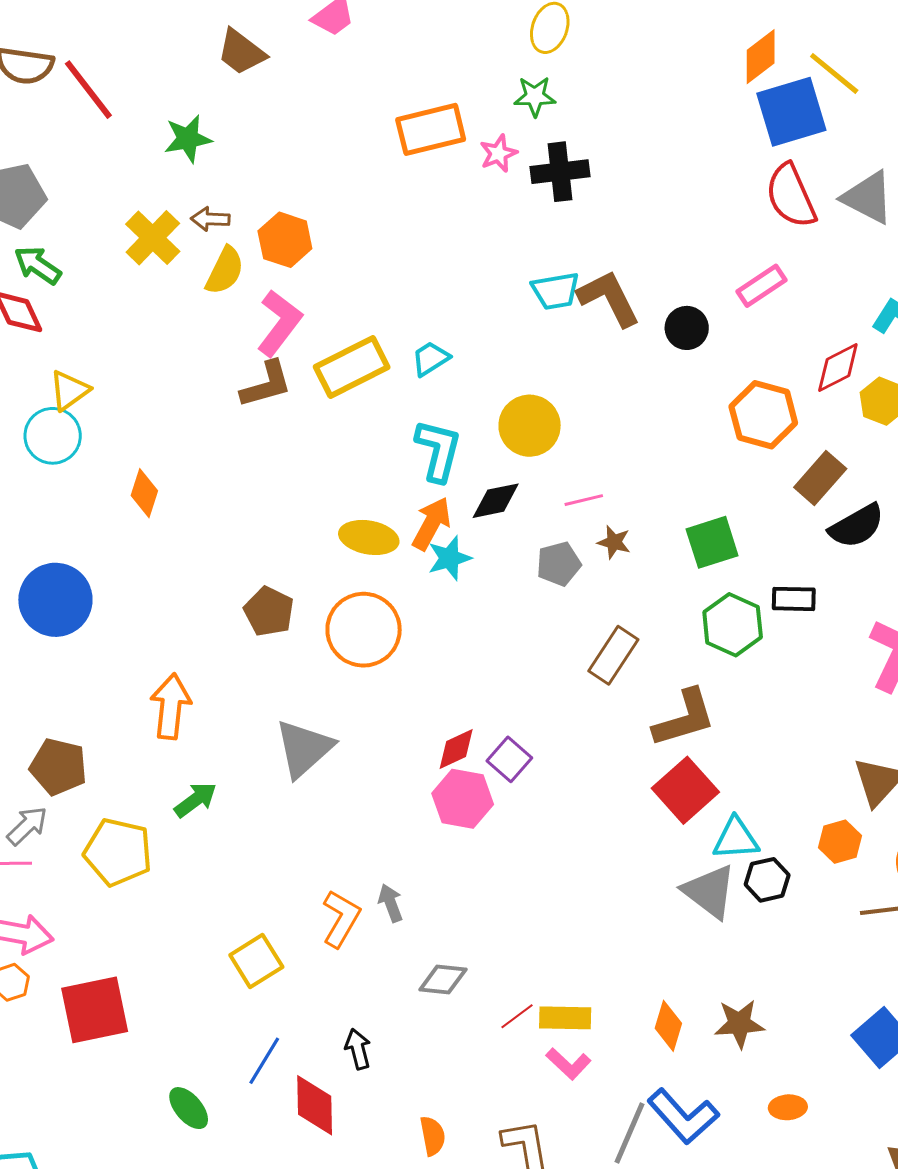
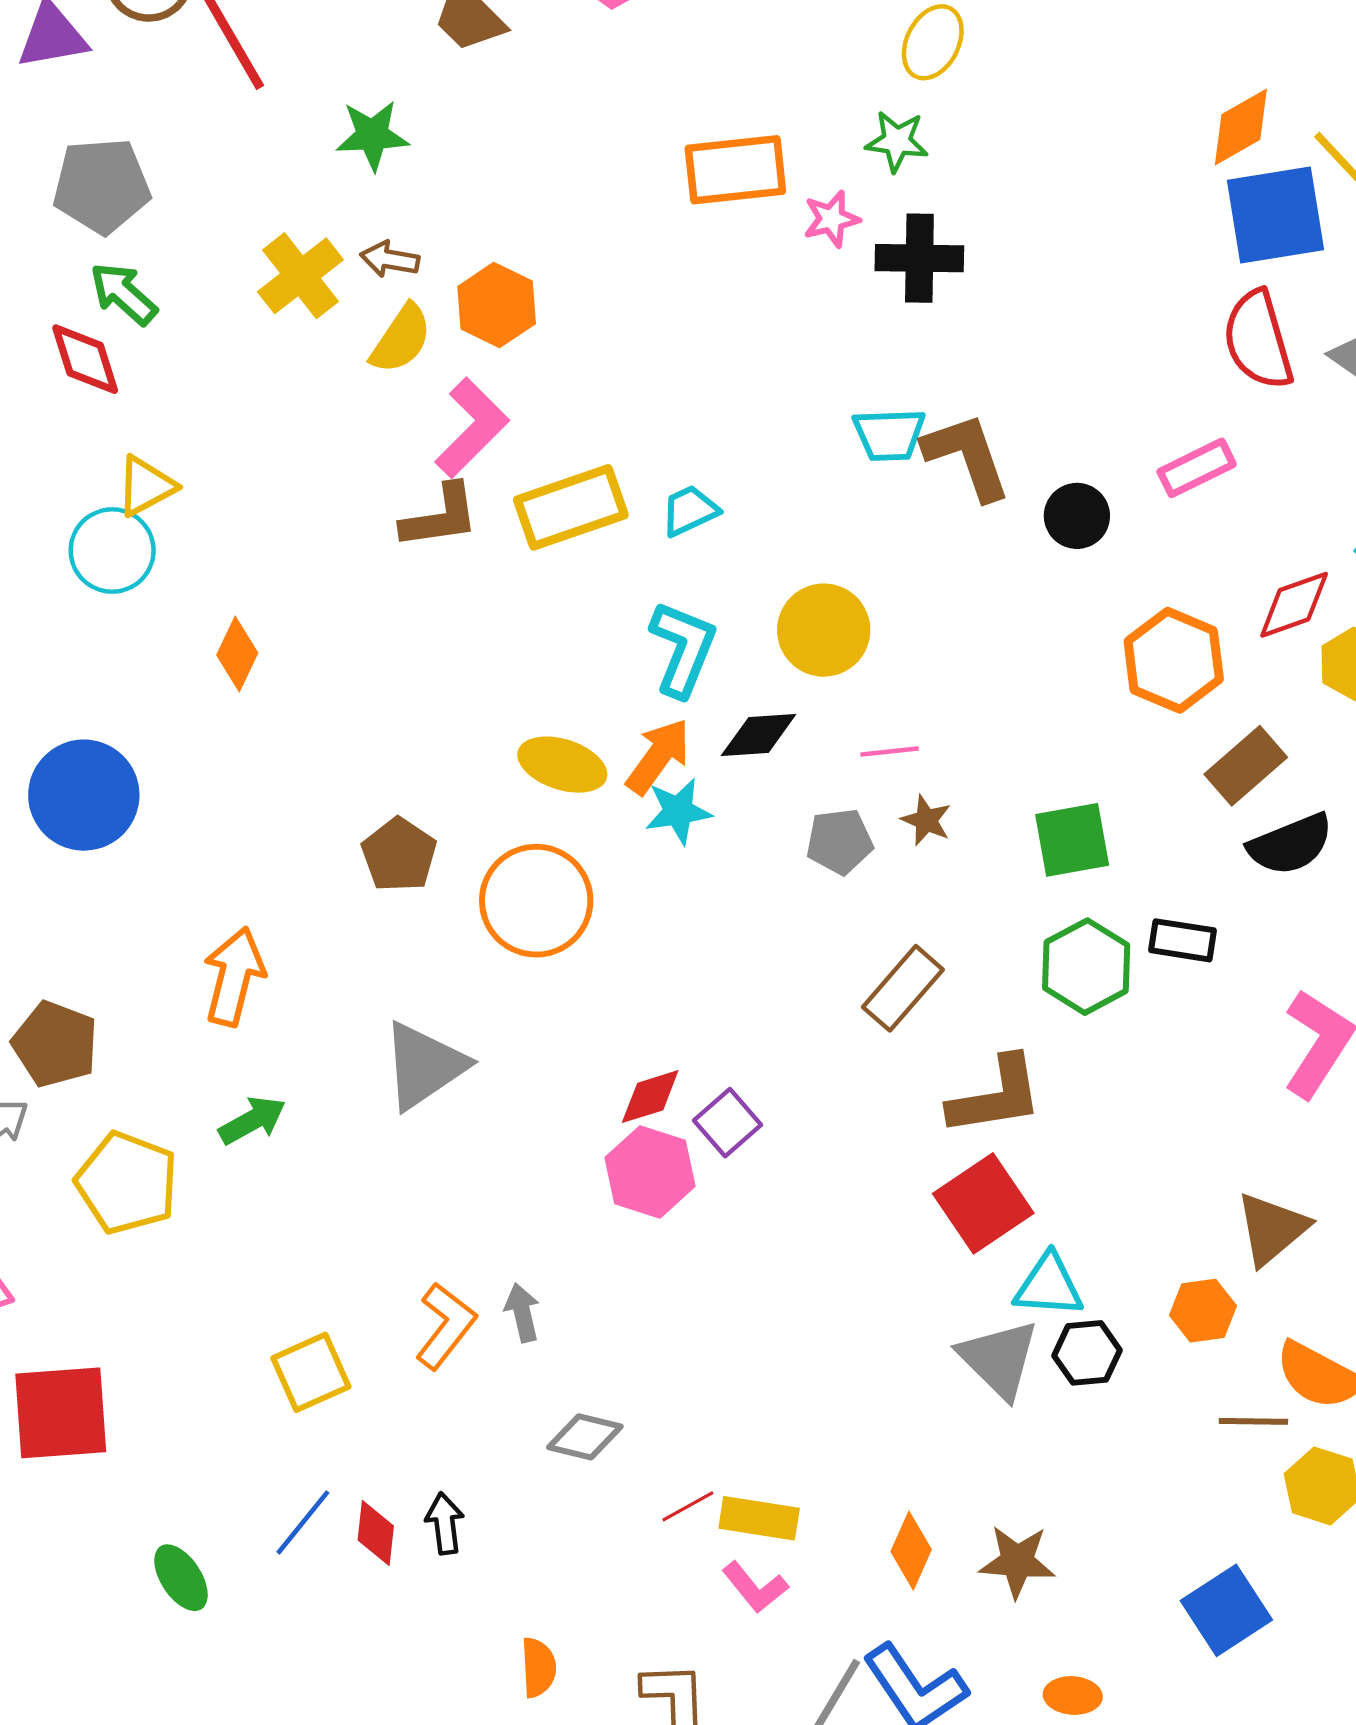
red diamond: (315, 1105) -> (376, 1533), moved, size x0.7

